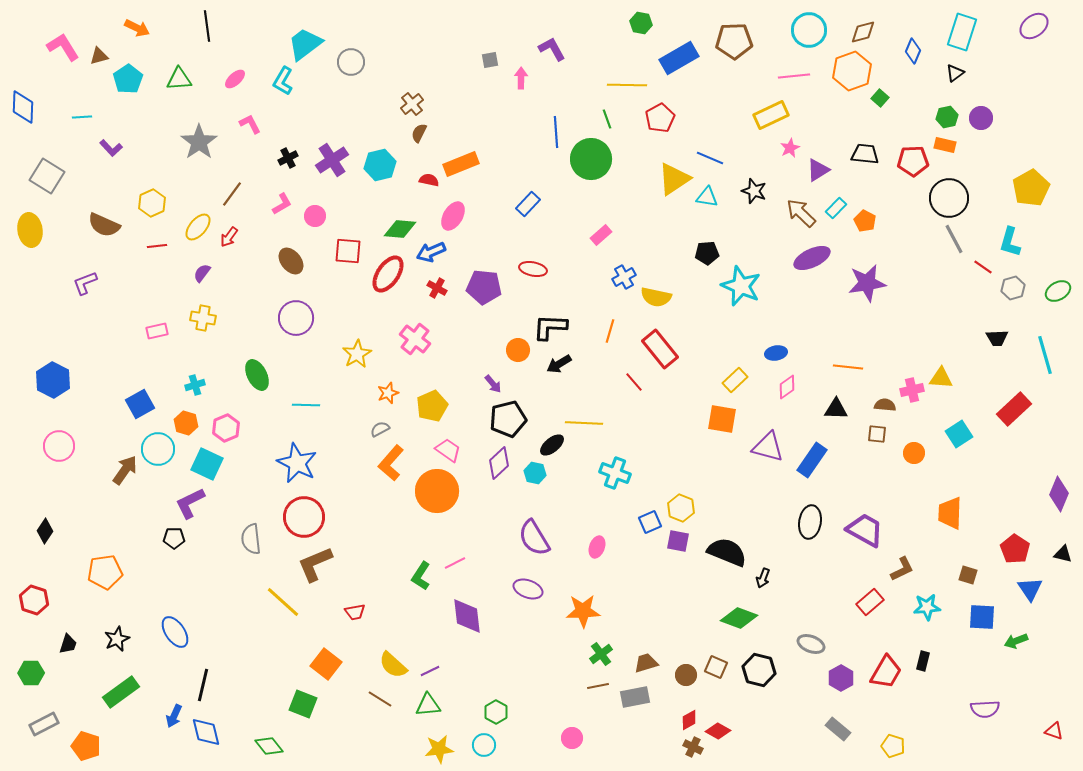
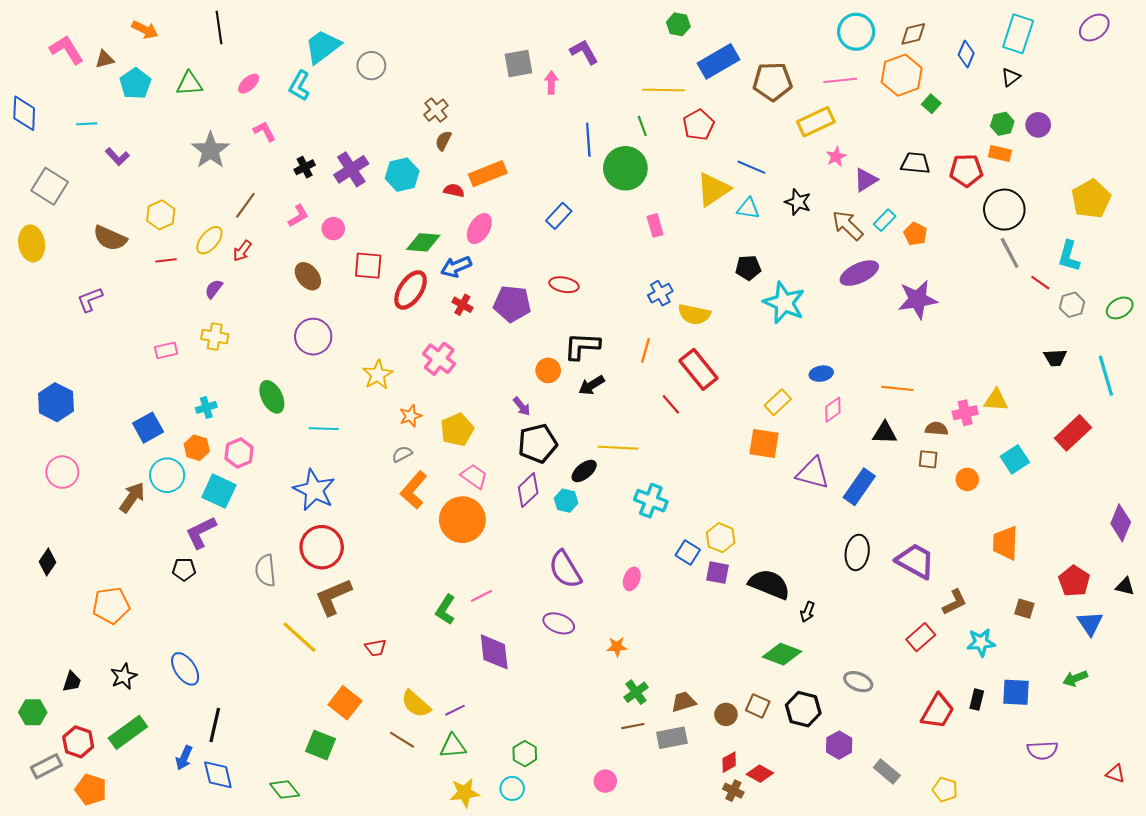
brown pentagon: (734, 41) -> (773, 81), moved
gray square: (490, 60) -> (518, 63), size x1.6
pink rectangle: (601, 235) -> (655, 225), moved, turned -65
blue square: (650, 522) -> (688, 552), turned -35
red hexagon: (34, 600) -> (78, 742), moved
orange star: (583, 611) -> (617, 647), size x0.6
blue square: (982, 617) -> (1016, 692), moved
purple hexagon: (841, 678) -> (839, 745), moved

